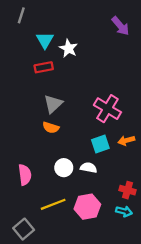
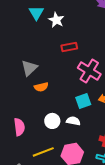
red rectangle: (44, 67) -> (69, 47), moved
gray triangle: (53, 104) -> (29, 68), moved
orange semicircle: (51, 128) -> (41, 87), turned -32

